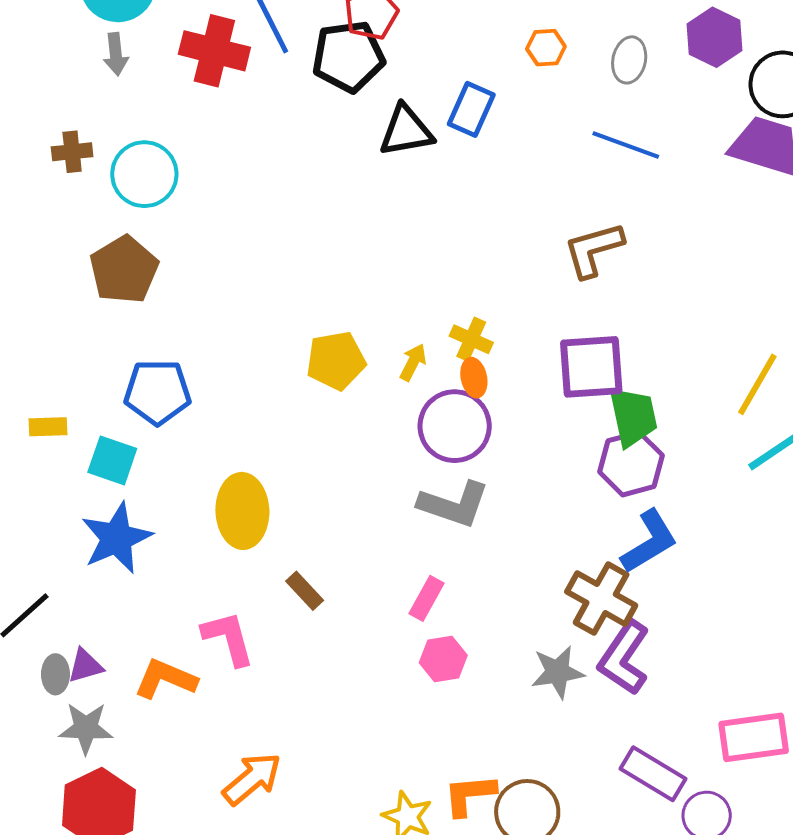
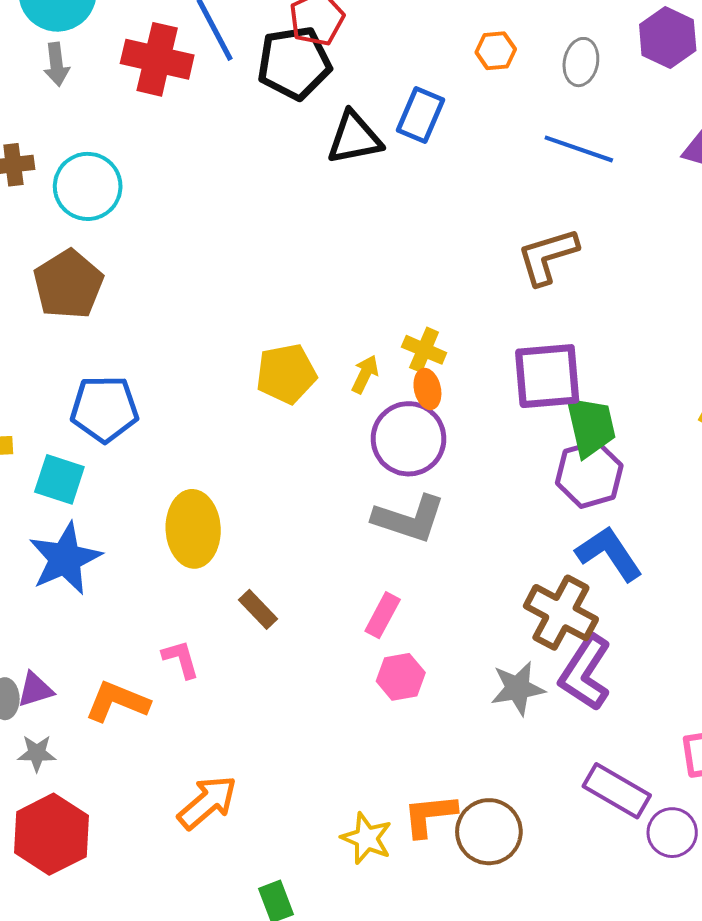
blue L-shape: (649, 542) -> (609, 554), turned -92
pink L-shape: (228, 638) -> (181, 659), size x0.7
gray star: (86, 728) -> (37, 753), size x0.7

